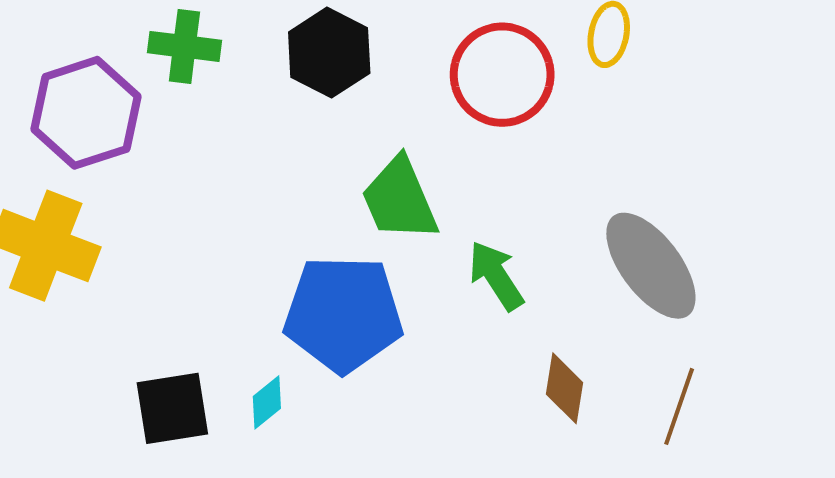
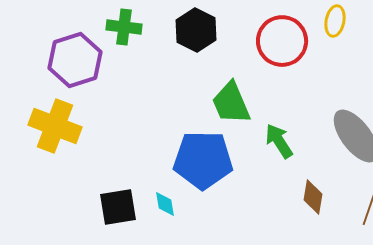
cyan diamond: (267, 402) -> (165, 204), turned -60

